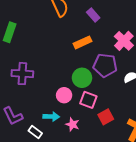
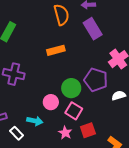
purple rectangle: (93, 15) -> (93, 29), size x1.5
orange rectangle: (83, 42) -> (56, 50), moved
pink star: (73, 124) -> (65, 133), moved

